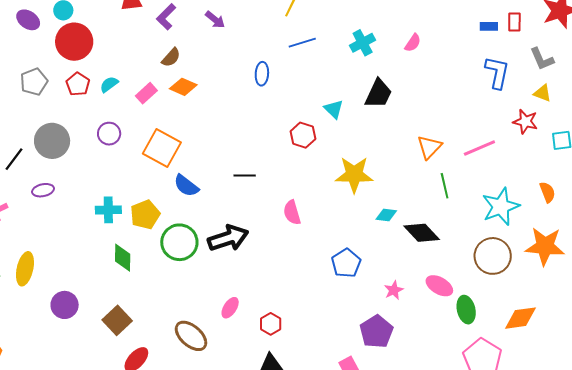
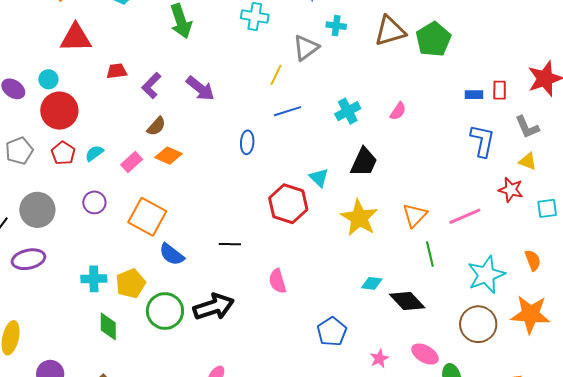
purple arrow: (215, 20) -> (200, 88), size x1.4
red hexagon: (303, 135) -> (288, 204), size x1.5
yellow star: (354, 175) -> (359, 218), moved, turned 30
purple ellipse: (43, 190) -> (28, 259), size x1.5

